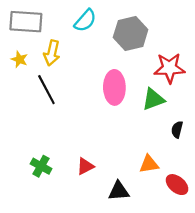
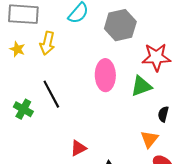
black line: (46, 90) -> (51, 94), moved
orange triangle: (149, 164) -> (149, 139), moved, turned -42
green cross: (41, 166) -> (23, 109), moved

